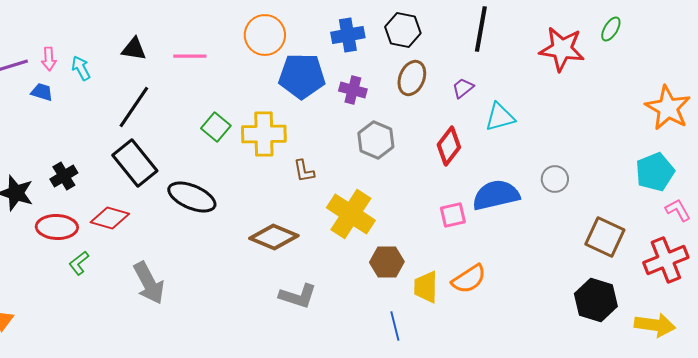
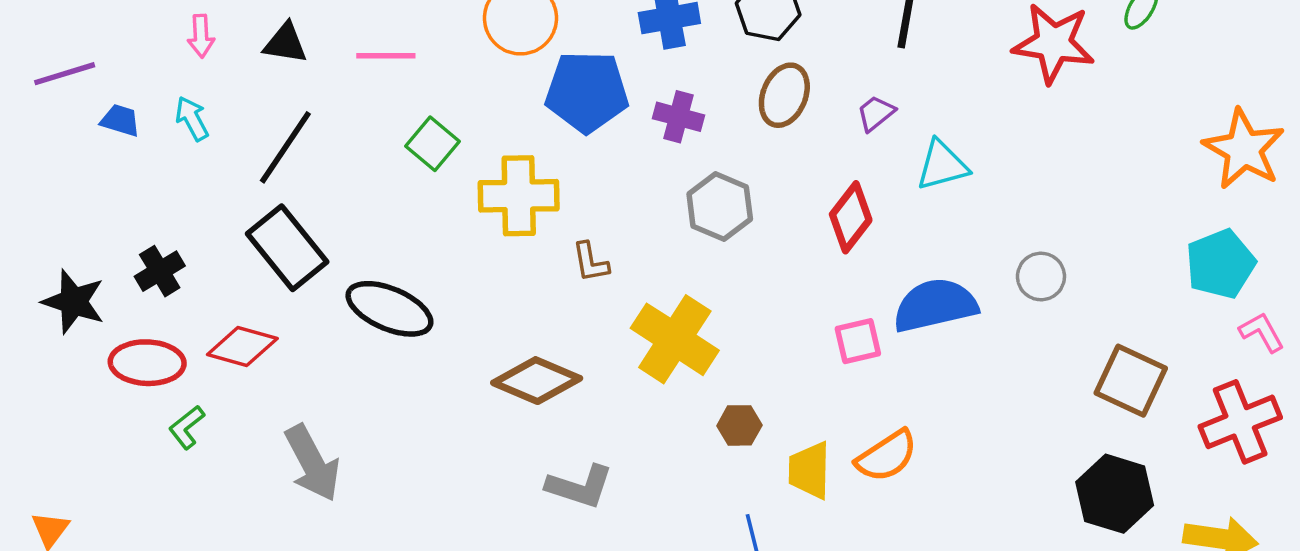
pink arrow: (49, 59) -> (201, 36), moved
cyan arrow: (81, 68) -> (192, 119), moved
green square: (216, 127) -> (433, 144), moved
brown hexagon: (387, 262) -> (739, 425), size x0.7

